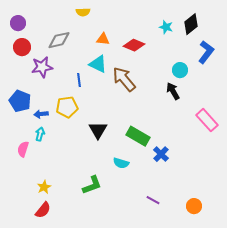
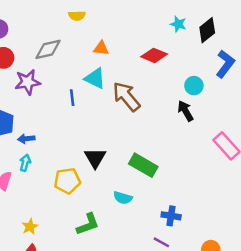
cyan star: (166, 27) -> (178, 24), moved
red diamond: (134, 45) -> (154, 55), moved
yellow pentagon: (67, 107) -> (67, 181), moved
blue cross: (161, 154) -> (171, 216), moved, turned -35

